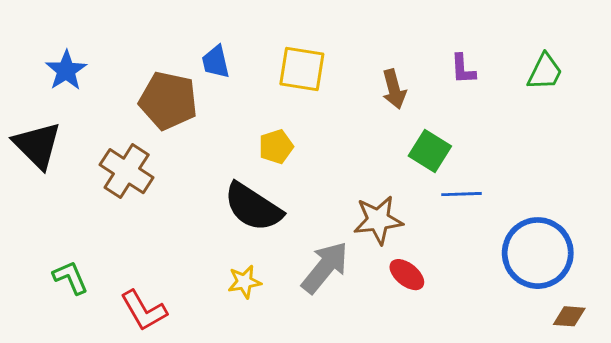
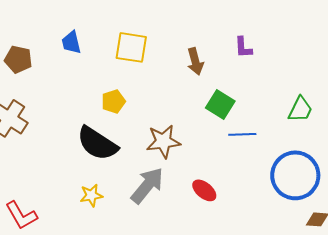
green trapezoid: (545, 72) -> (300, 109), moved
brown pentagon: (168, 101) -> (18, 59), moved, size x0.7
brown star: (378, 220) -> (163, 141), moved

